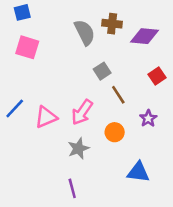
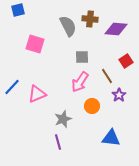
pink square: (27, 47) -> (35, 44), moved
gray square: (102, 71) -> (82, 57), turned 32
brown line: (118, 95) -> (107, 76), moved
pink arrow: (82, 112) -> (80, 82), moved
purple line: (72, 188) -> (58, 142), moved

